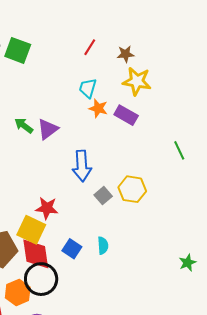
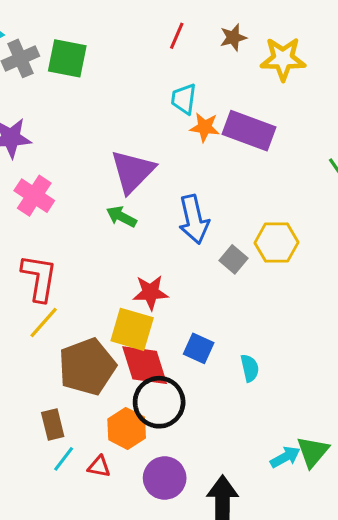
yellow star: (137, 81) -> (283, 59), moved
purple rectangle: (126, 115) -> (249, 131), size x1.4
green arrow: (24, 126) -> (121, 217), moved
purple triangle: (48, 129) -> (133, 171), size x1.4
cyan semicircle: (103, 246) -> (250, 368), moved

